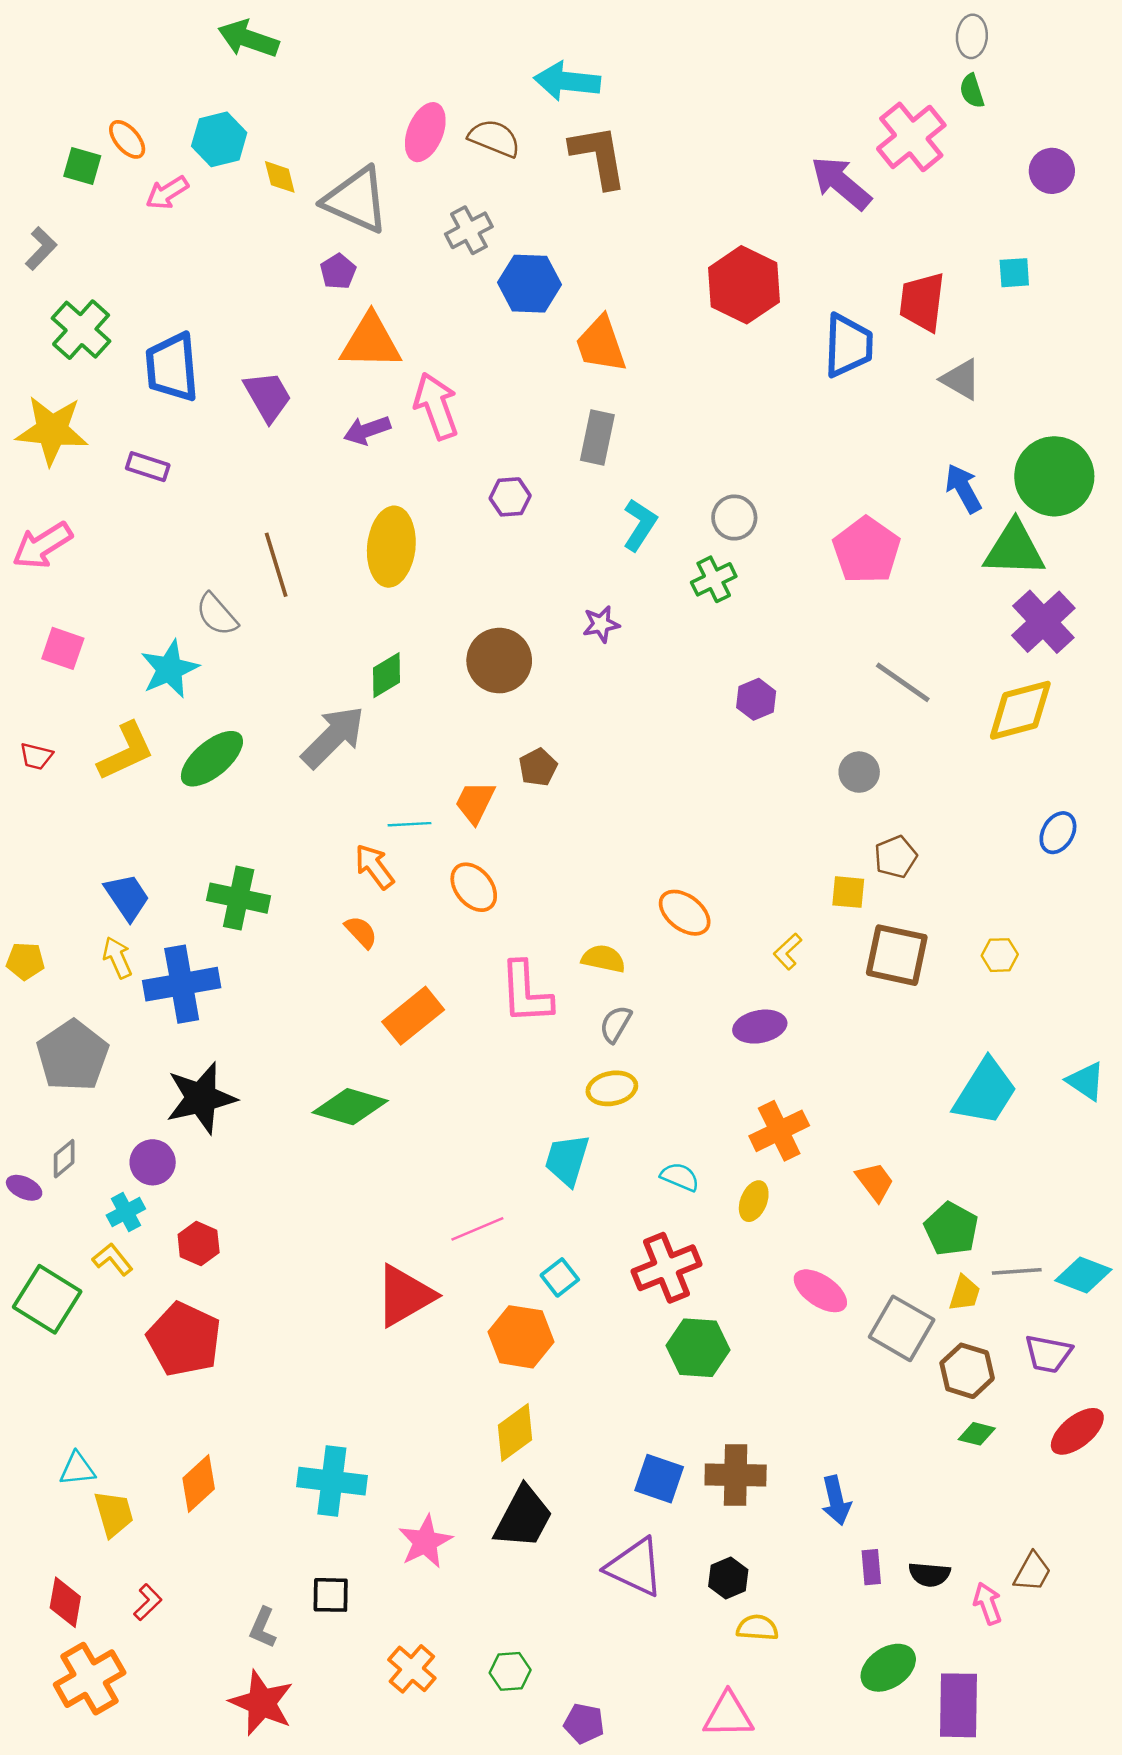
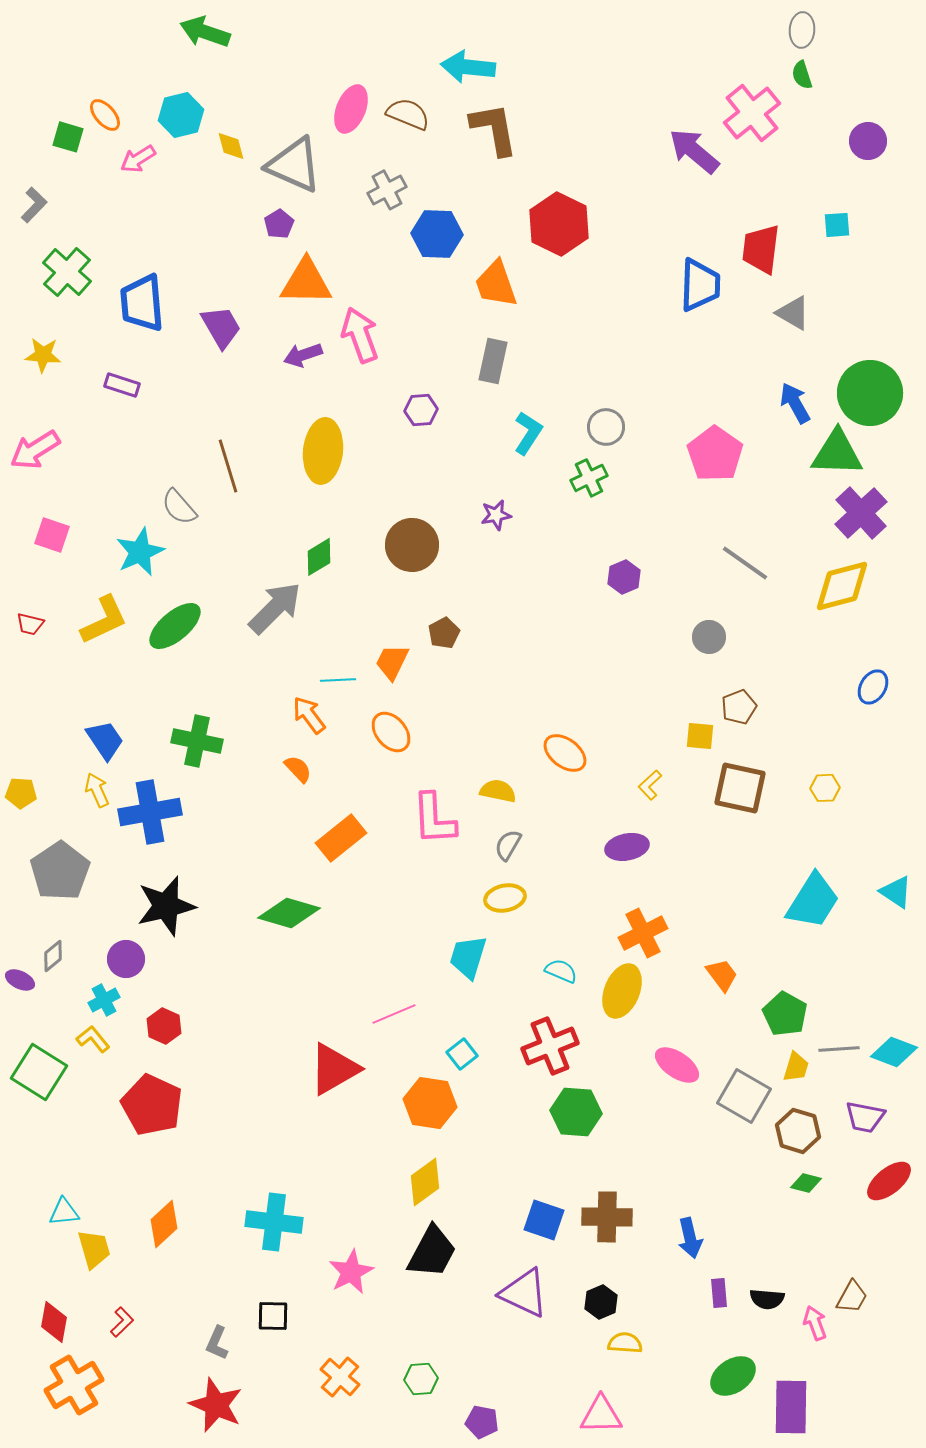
red hexagon: (744, 285) -> (559, 224), moved
yellow star: (52, 430) -> (43, 355), size x0.6
yellow ellipse: (754, 1201) -> (622, 991), size x1.6

